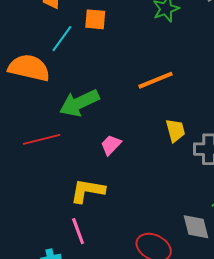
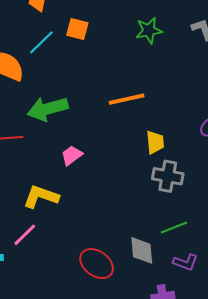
yellow trapezoid: (175, 130) -> (155, 142), moved
pink line: (78, 231) -> (25, 235), turned 56

